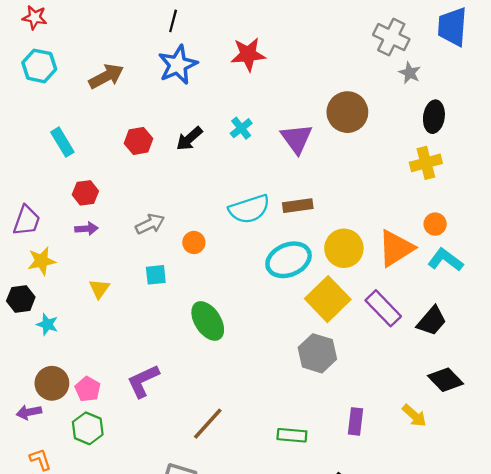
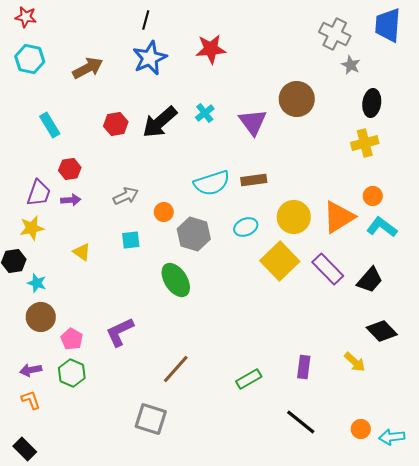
black arrow: (189, 139) -> (160, 122), size x1.5
purple trapezoid: (27, 221) -> (39, 193), moved
cyan ellipse: (289, 260) -> (246, 227), size x0.6
yellow triangle: (99, 289) -> (82, 252), turned -30
gray hexagon: (317, 353) -> (194, 234), moved
brown circle: (52, 383) -> (41, 317), moved
purple arrow: (29, 412) -> (31, 370), moved
green rectangle: (292, 435) -> (249, 379), turned -35

